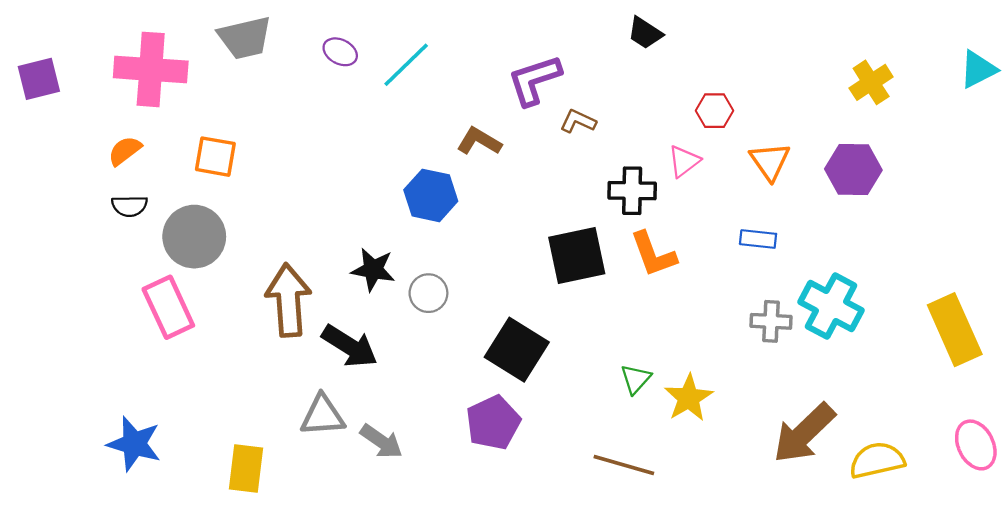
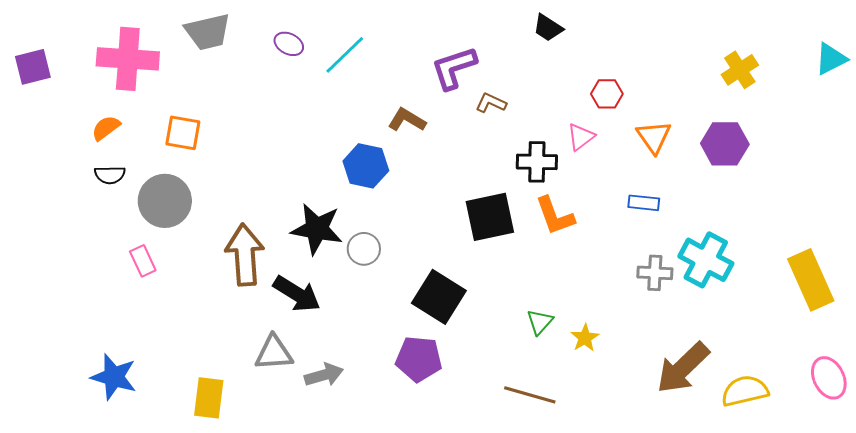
black star: (373, 270) -> (317, 229), size x1.4
pink rectangle: (168, 307) -> (143, 261), size x0.6
yellow star: (689, 398) -> (585, 338), size x0.7
purple pentagon: (493, 423) -> (419, 359), turned 30
gray arrow: (381, 441) -> (324, 375), turned -51

